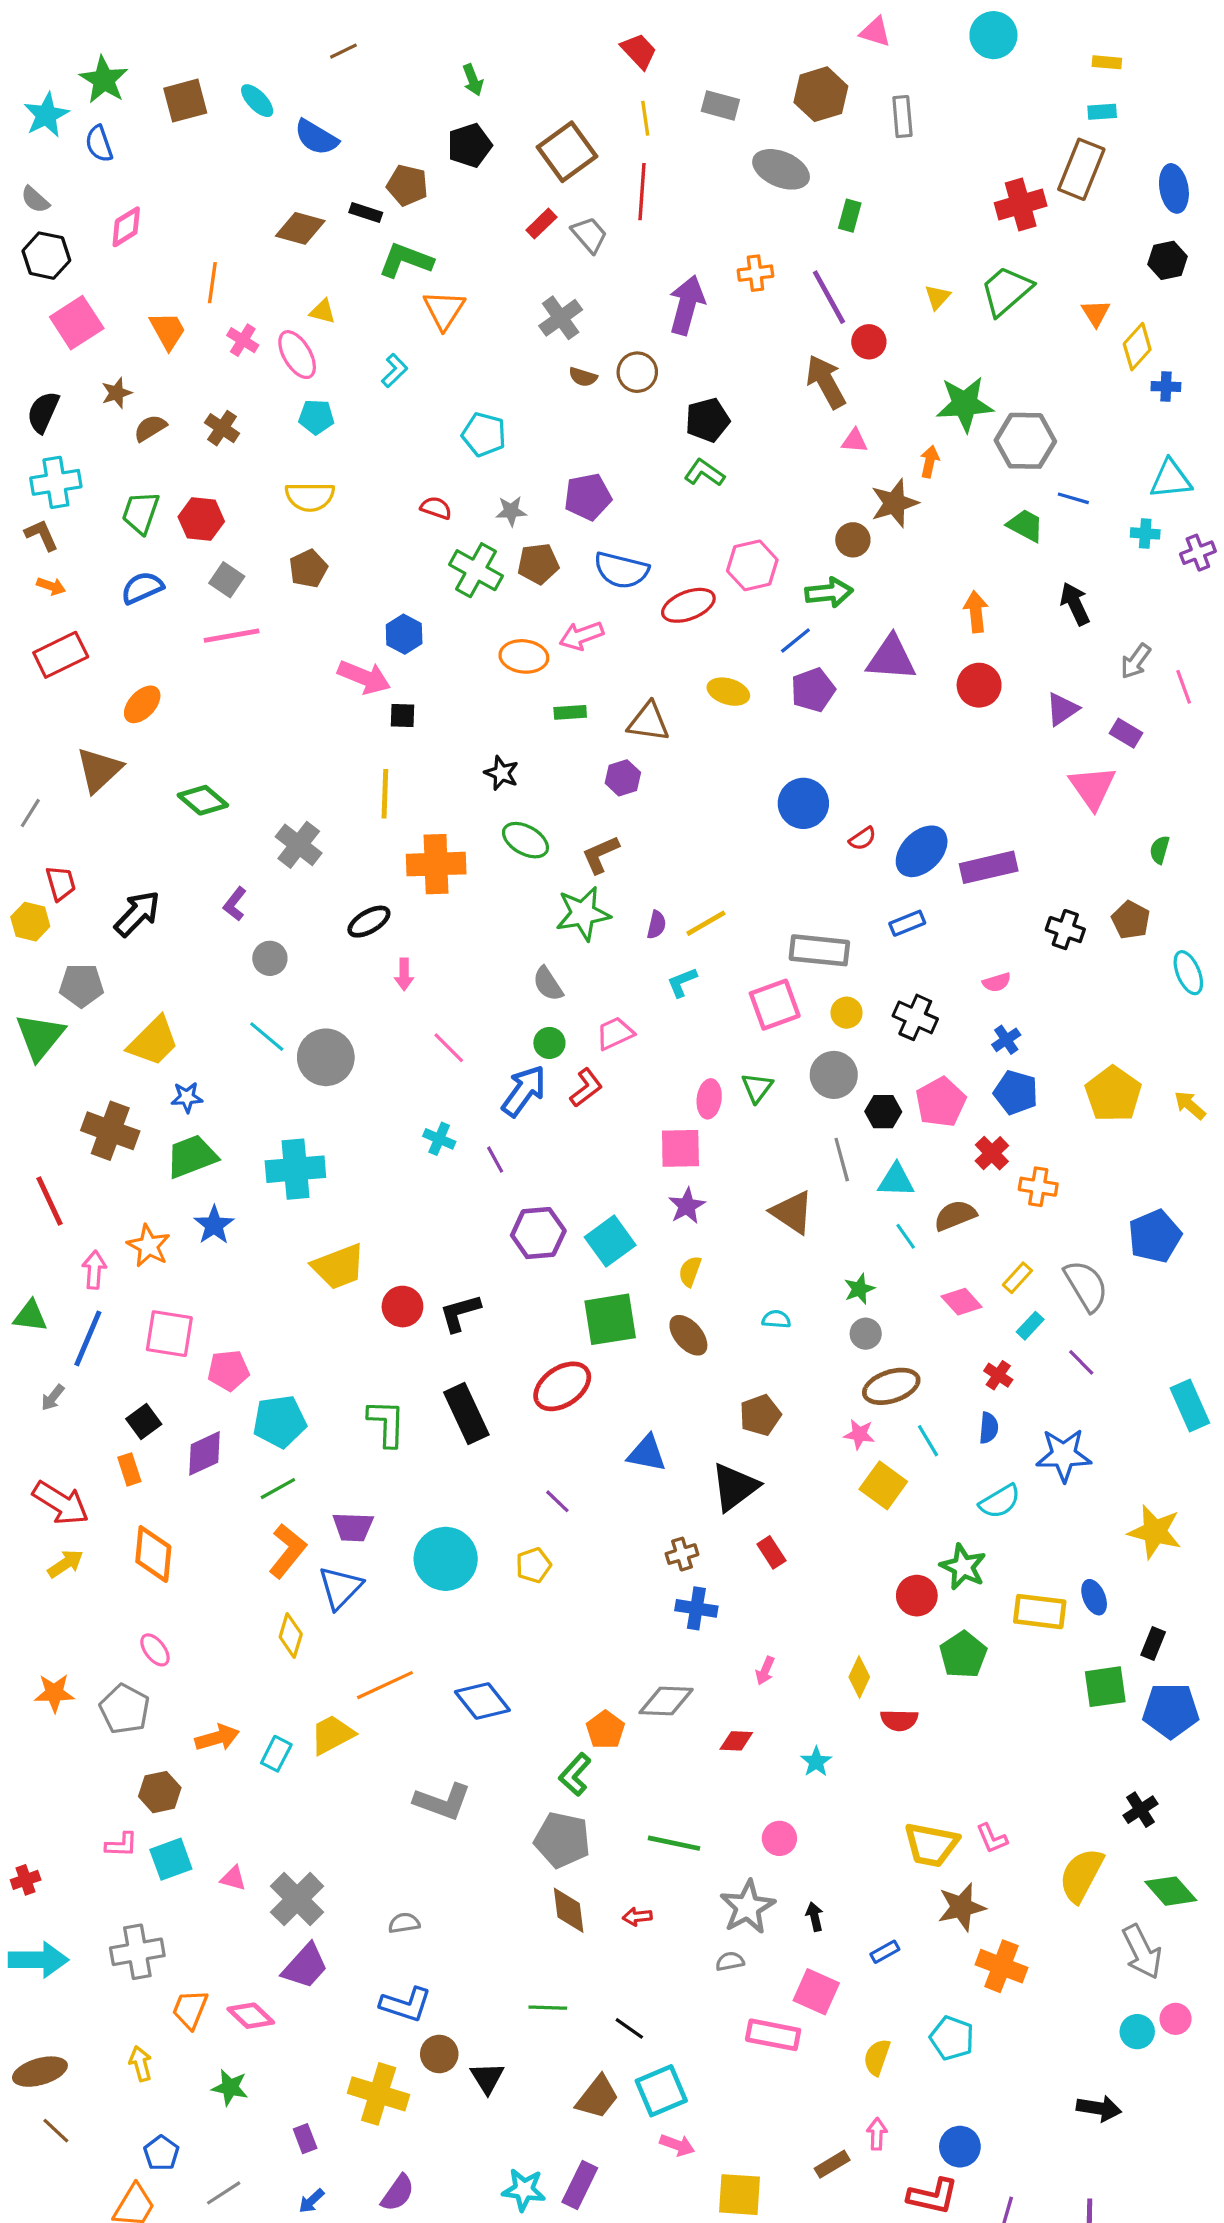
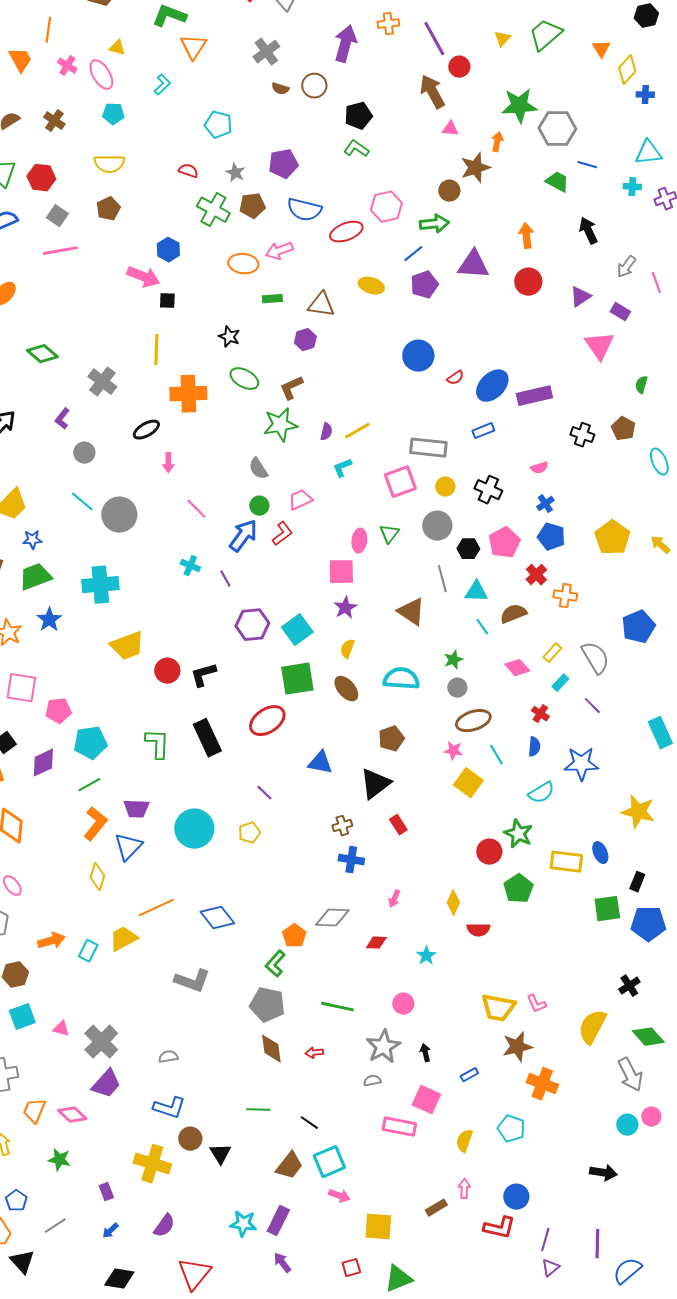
gray star: (511, 511) -> (235, 173), turned 30
cyan semicircle: (776, 1319) -> (401, 679), size x2.0

